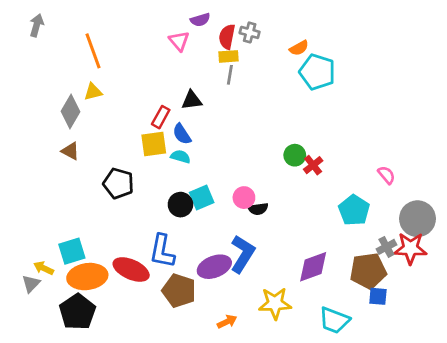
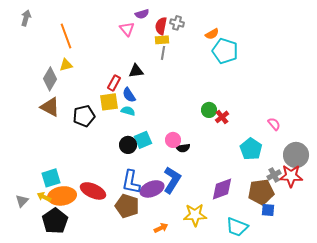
brown triangle: (70, 151) -> (50, 107), size x1.5
black pentagon: (118, 183) -> (84, 116), moved, turned -30
blue L-shape: (162, 251) -> (131, 182), moved
yellow arrow: (44, 268) -> (44, 197), moved

